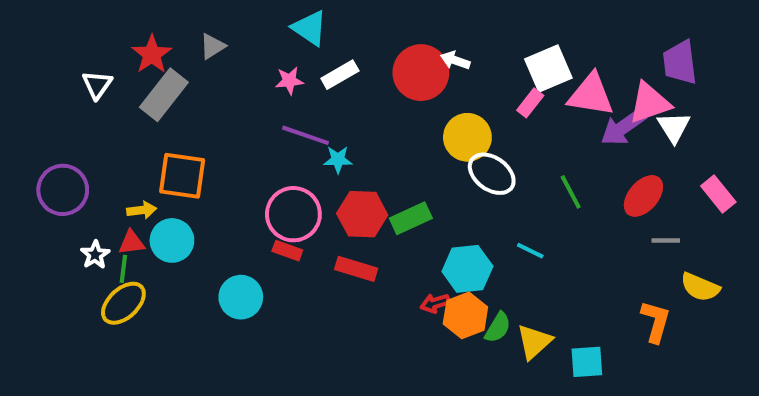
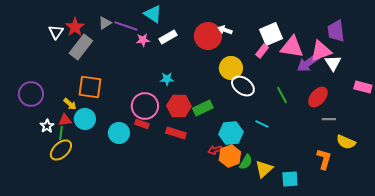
white triangle: (97, 85) -> (56, 32), moved
purple line: (306, 135) -> (126, 26), moved
pink rectangle: (718, 194) -> (363, 87), moved, turned -36
yellow arrow: (142, 210) -> (70, 104), turned 48
cyan circle: (241, 297) -> (119, 133), moved

